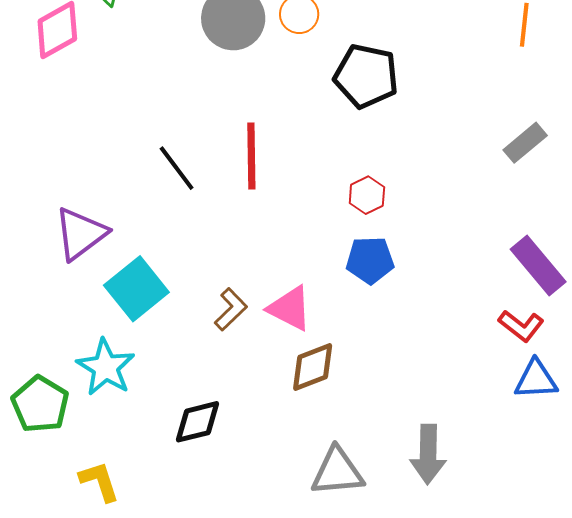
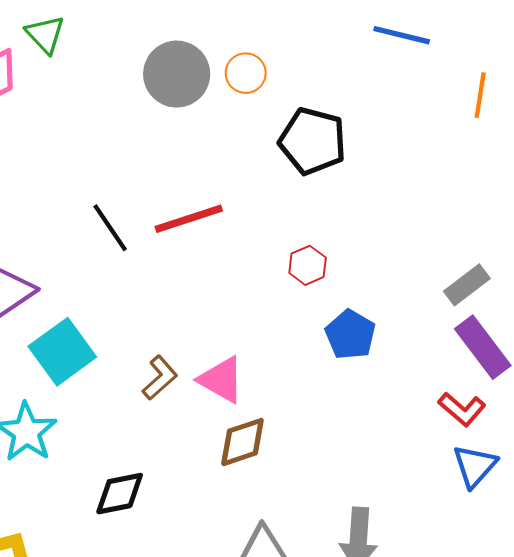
gray rectangle: (525, 143) -> (467, 285), moved
red line: (251, 156) -> (189, 219), turned 70
blue pentagon: (370, 260) -> (350, 335), moved, turned 30
blue triangle: (536, 380) -> (475, 466), turned -48

